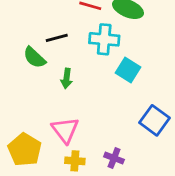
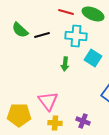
green semicircle: (34, 57) -> (20, 30), moved
green arrow: (67, 78) -> (65, 64), moved
yellow pentagon: (25, 150) -> (19, 115), turned -30

